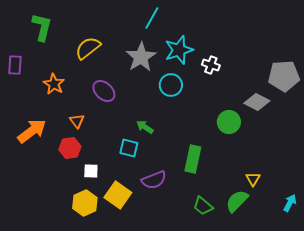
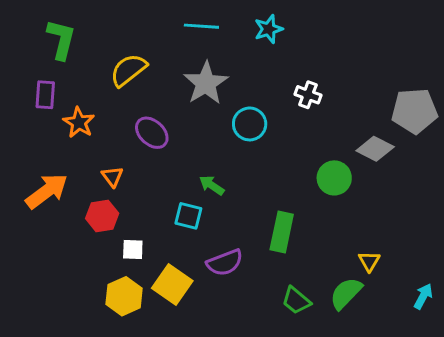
cyan line: (152, 18) -> (201, 26), moved, turned 65
cyan star: (179, 50) -> (269, 29), moved, size x0.7
purple rectangle: (15, 65) -> (45, 95), moved

